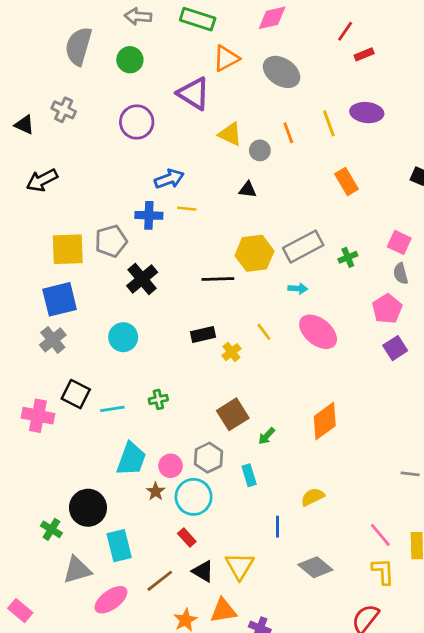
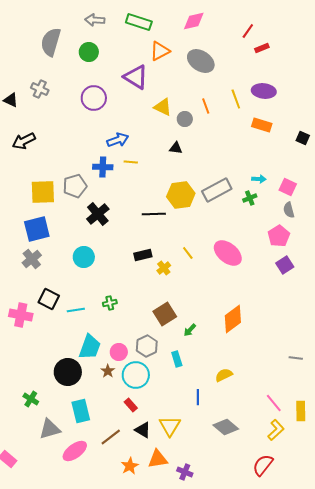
orange rectangle: (346, 182) -> (262, 125), moved, turned -42
cyan arrow: (298, 288) -> (259, 179), moved
black circle: (88, 508) -> (68, 372), moved
yellow L-shape: (383, 571) -> (276, 430), turned 50

